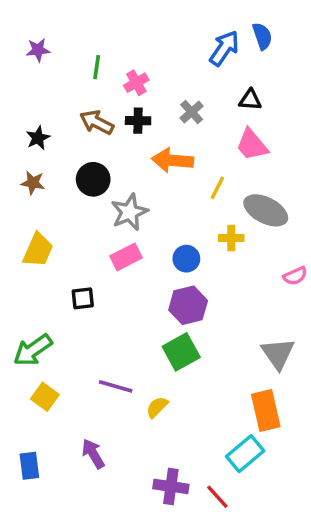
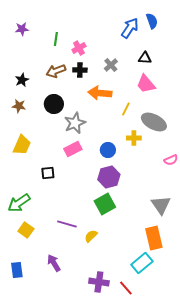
brown arrow: (97, 122) -> (56, 71), turned -48

